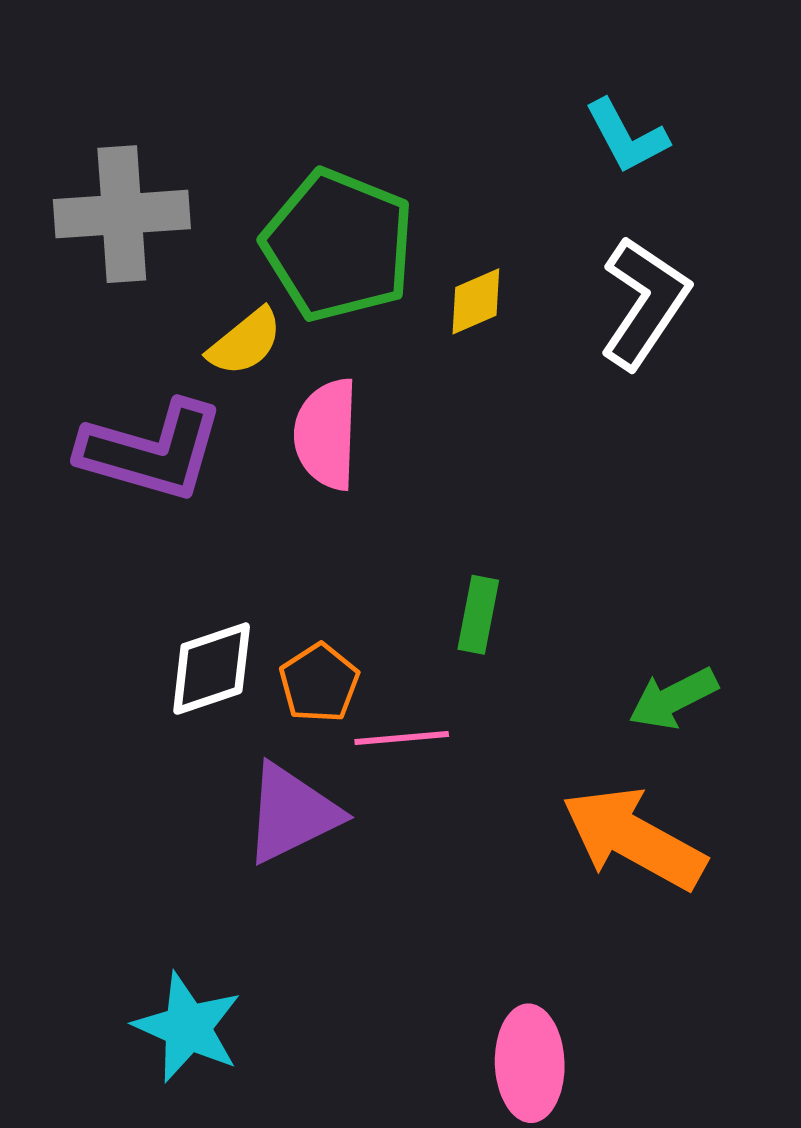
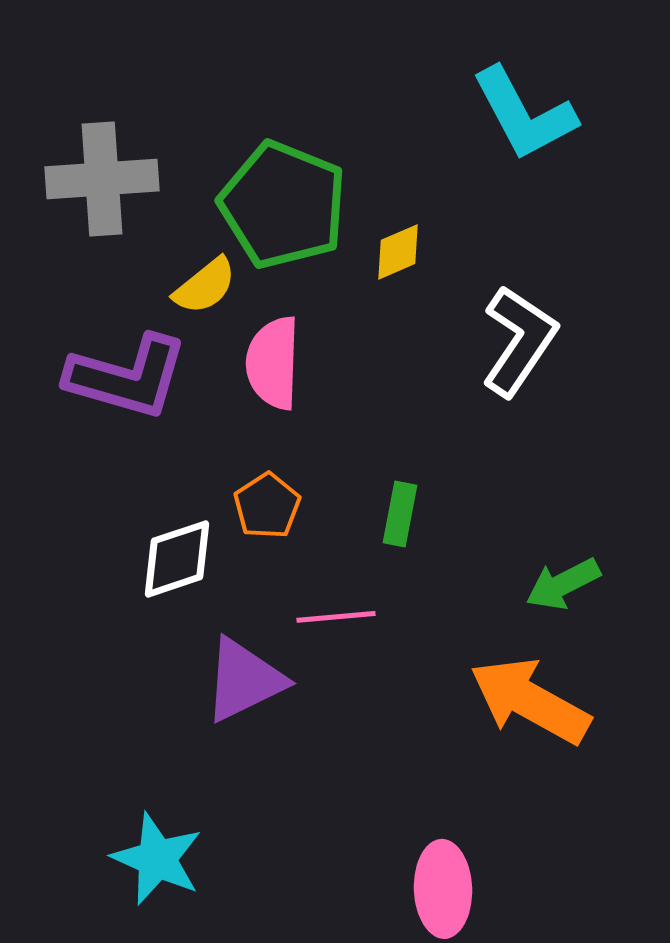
cyan L-shape: (627, 136) -> (524, 114), size x1.5
white L-shape: (644, 303) -> (519, 341), moved
orange pentagon: (319, 683) -> (267, 506), moved

